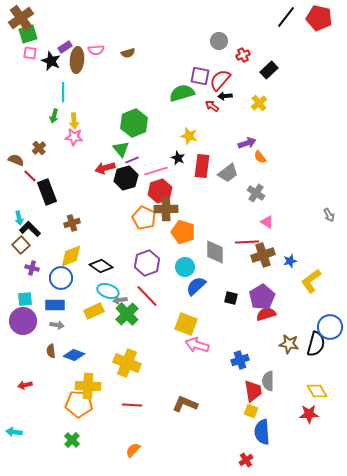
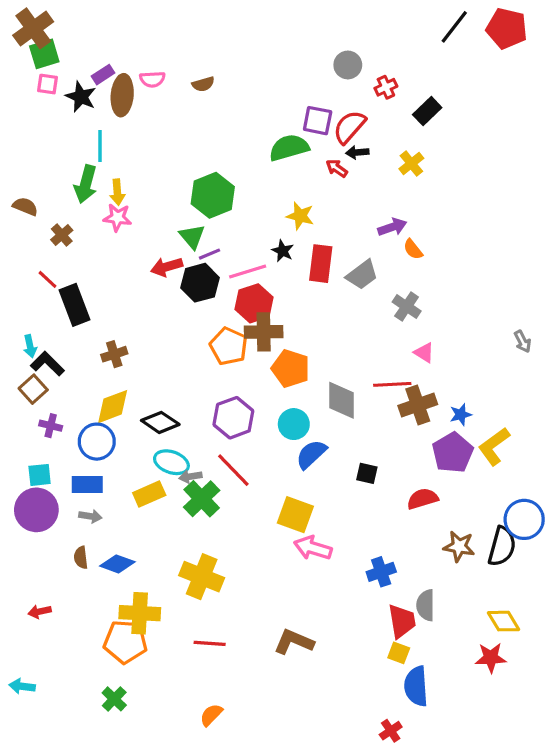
green arrow: (54, 116) -> (86, 184), size x1.6
brown semicircle: (16, 160) -> (25, 206), moved
purple pentagon: (262, 297) -> (453, 453), moved

